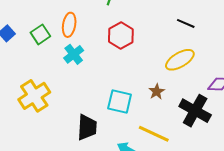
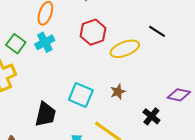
green square: (40, 34) -> (16, 44), moved, turned -30
yellow ellipse: (180, 60) -> (125, 49), moved
black cross: (195, 111) -> (151, 116), size x0.6

